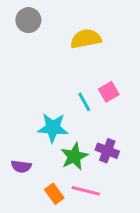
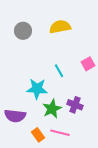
gray circle: (28, 20) -> (23, 31), moved
pink square: (109, 92) -> (88, 64), moved
purple semicircle: (21, 166) -> (15, 116), size x1.5

